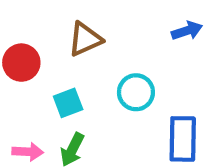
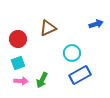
cyan square: (68, 103) -> (18, 63), moved
blue rectangle: (183, 139) -> (80, 75), moved, turned 60

